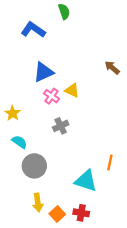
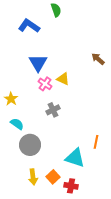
blue triangle: (43, 72) -> (38, 63), turned -36
orange square: (57, 214) -> (53, 177), moved

